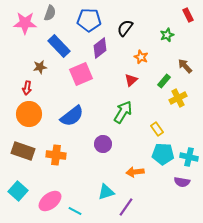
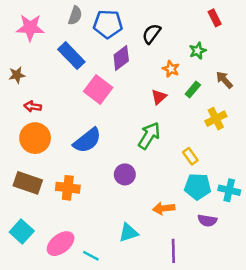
gray semicircle: (50, 13) -> (75, 15), moved
red rectangle: (188, 15) -> (215, 18), moved
green star: (167, 35) -> (198, 51), moved
brown star: (40, 67) -> (17, 75), moved
pink square: (81, 74) -> (98, 90), turned -30
green rectangle: (164, 81) -> (193, 90), moved
red arrow: (27, 88) -> (33, 106), turned 88
purple semicircle: (182, 182) -> (207, 221), moved
purple line: (126, 207) -> (173, 251), moved, turned -36

